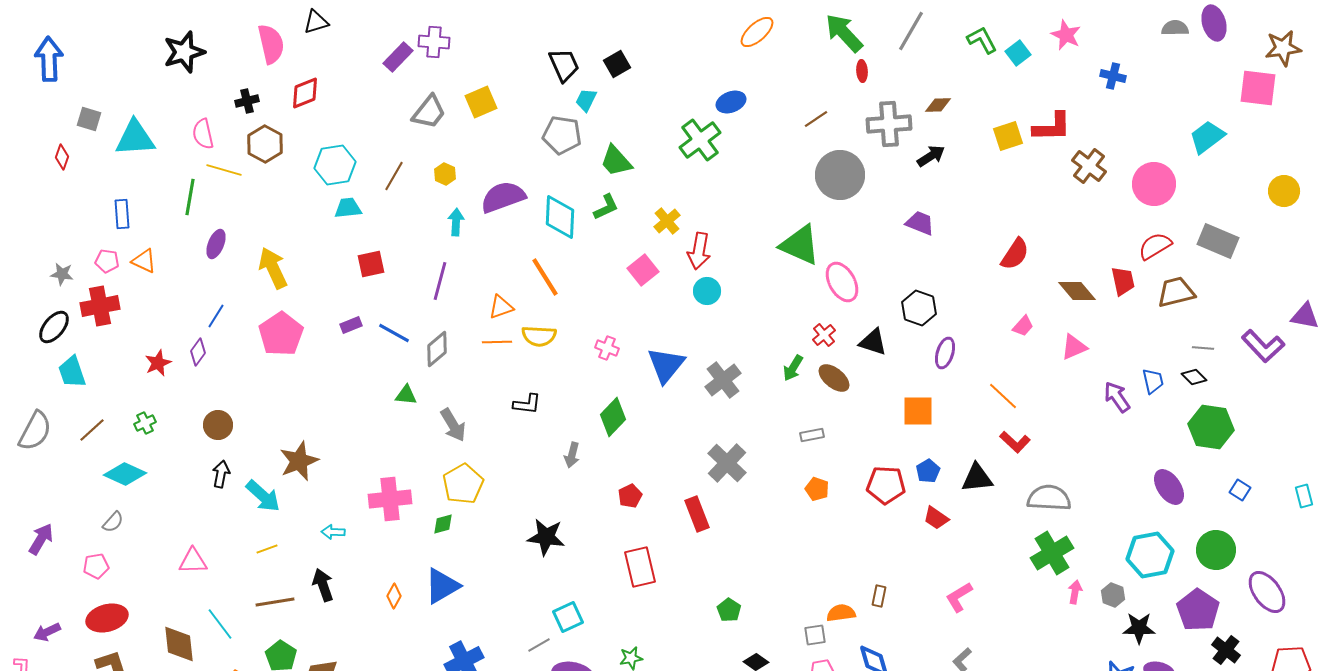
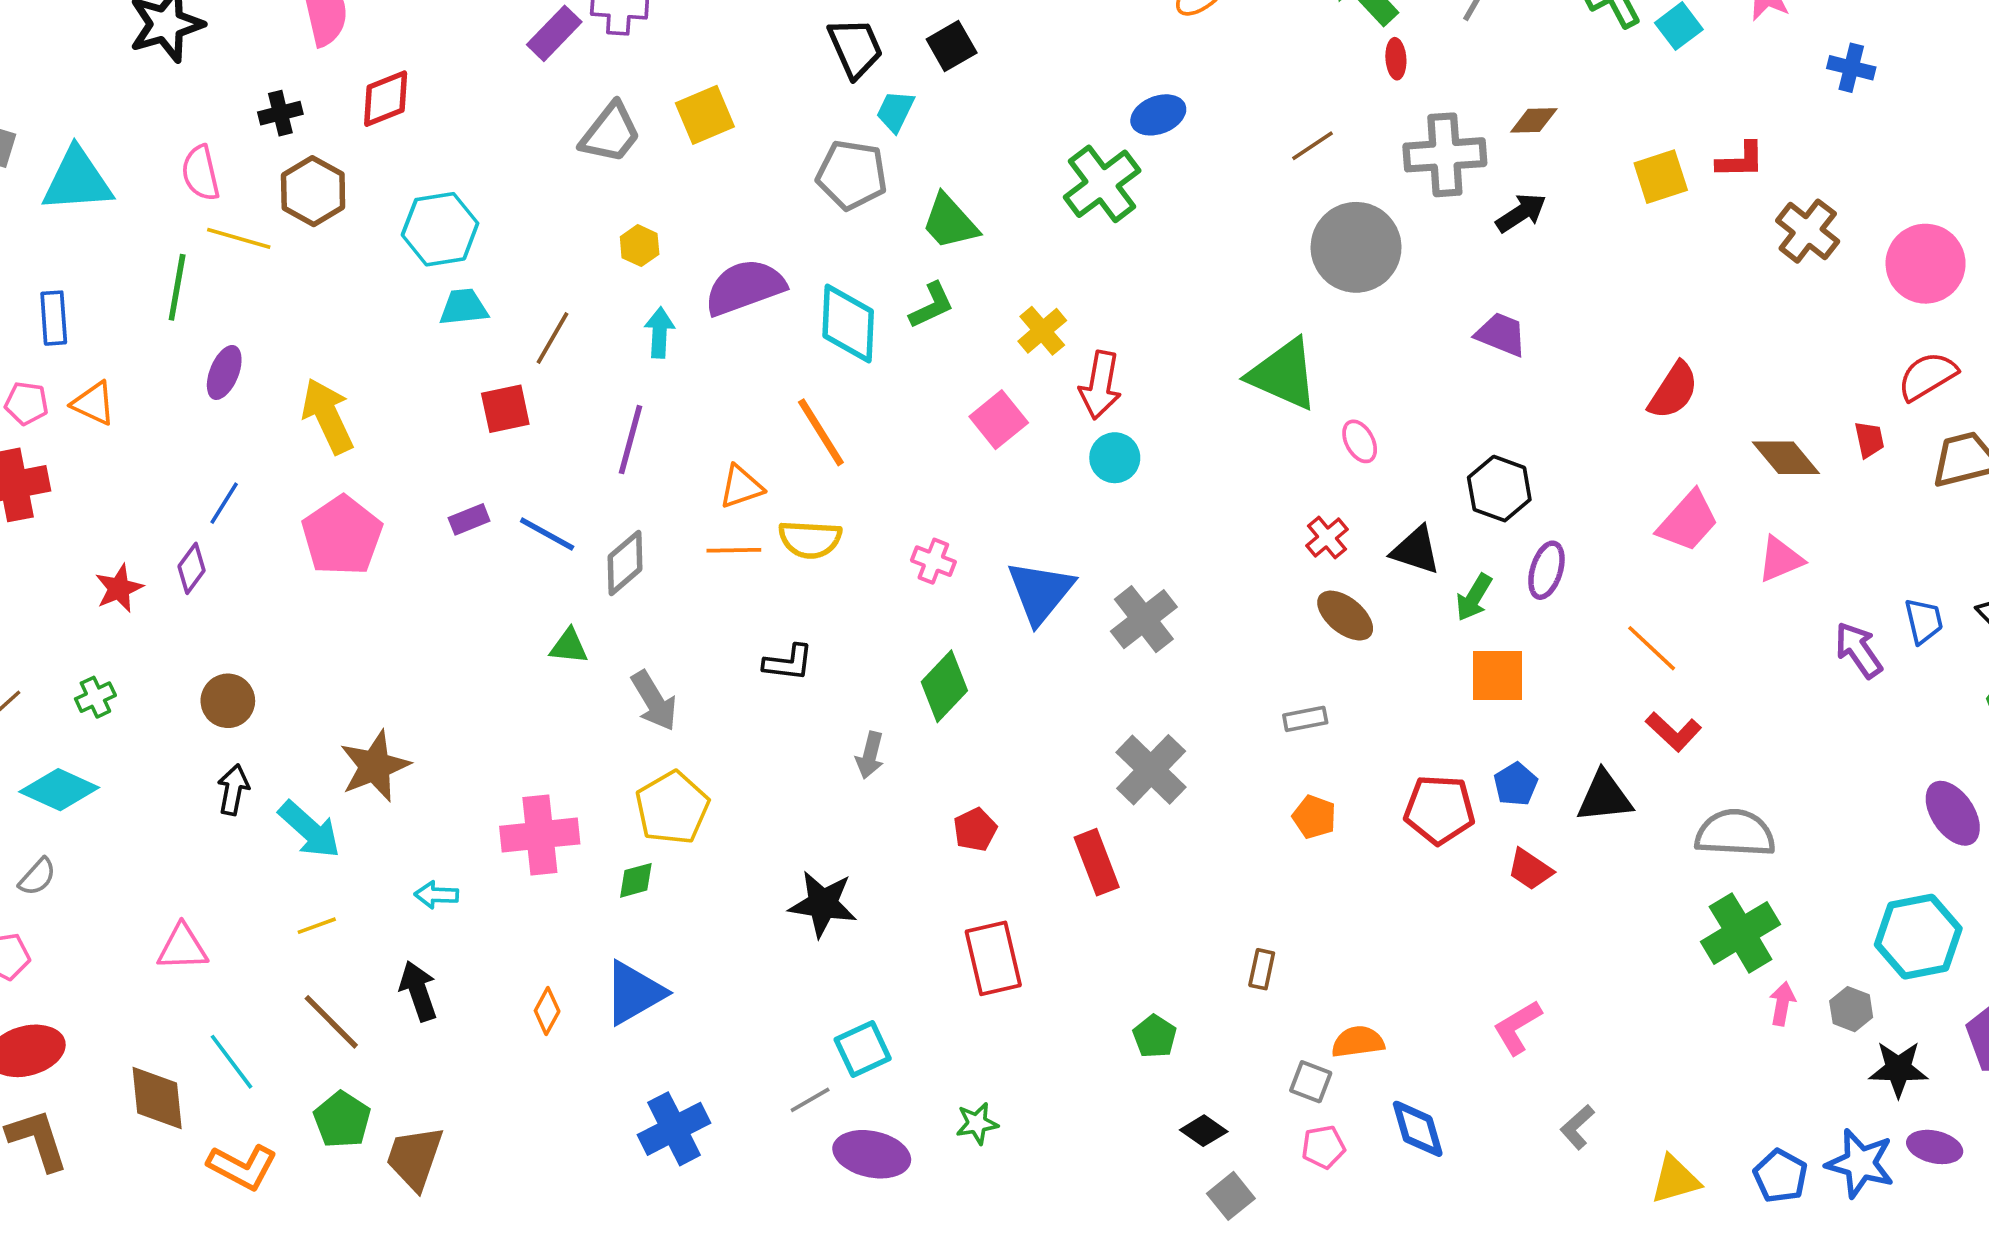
red L-shape: (1052, 127) -> (1741, 160), size x0.7
brown line: (394, 176) -> (552, 338), moved
red trapezoid: (1123, 281) -> (1869, 440), size x0.7
pink ellipse: (842, 282) -> (1360, 441), size x0.6
pink trapezoid: (1023, 326) -> (1688, 521), size x1.6
green arrow: (793, 368) -> (1474, 597), moved
brown rectangle: (879, 596) -> (1262, 969), moved
pink L-shape: (959, 597) -> (1517, 1027), moved
brown line: (275, 602) -> (331, 1022), turned 54
gray square: (815, 635) -> (1311, 1082), turned 30

